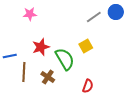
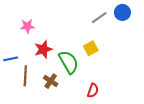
pink star: (30, 14) -> (27, 26), moved

